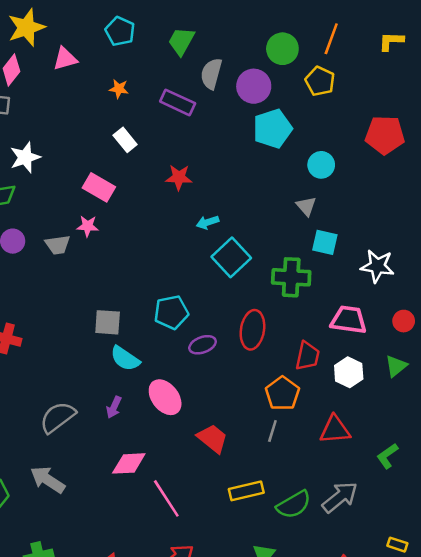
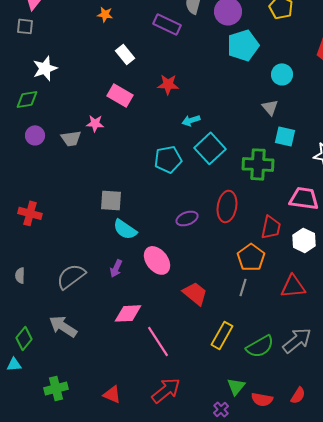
orange star: (119, 89) -> (105, 14), moved
pink rectangle: (99, 187) -> (120, 95), moved
cyan pentagon: (171, 312) -> (168, 159), moved
yellow rectangle: (246, 491) -> (222, 335), turned -48

